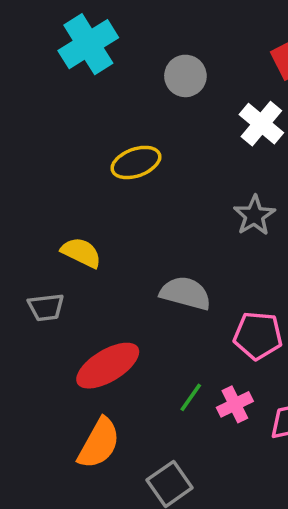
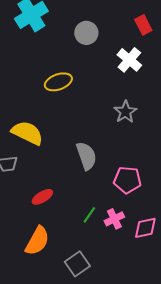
yellow semicircle: (81, 253) -> (27, 133), size x1.4
gray semicircle: (185, 293) -> (86, 156), turned 56
red ellipse: (108, 366) -> (42, 197), size x0.6

